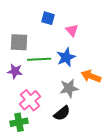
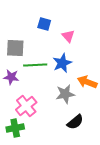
black semicircle: (62, 113) -> (75, 122), moved

